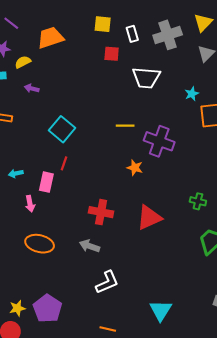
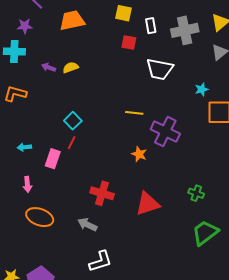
yellow semicircle: (23, 62) -> (71, 67), moved
cyan square: (62, 129) -> (73, 121), moved, size x0.7
pink arrow: (30, 204) -> (27, 184), moved

